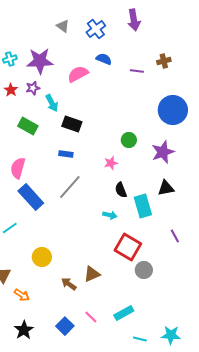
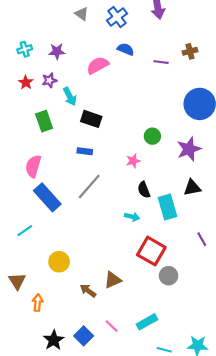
purple star: (40, 61) -> (57, 51), size x0.6
green rectangle: (28, 126) -> (44, 121), turned 42
orange arrow: (22, 295) -> (38, 303), turned -119
black star: (24, 330) -> (54, 340), moved

